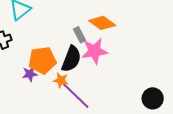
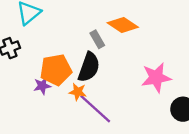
pink star: (95, 51) -> (156, 78), moved

